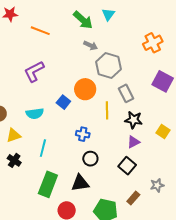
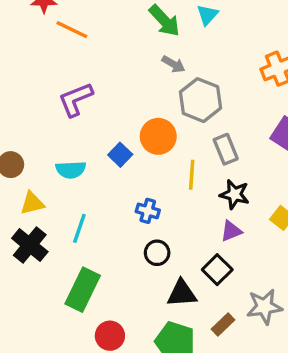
orange line: (40, 31) -> (72, 30), moved
black cross: (14, 160) -> (30, 245), size x1.5
black triangle: (80, 183) -> (182, 293), moved
gray star: (157, 185) -> (264, 307), size x1.5

